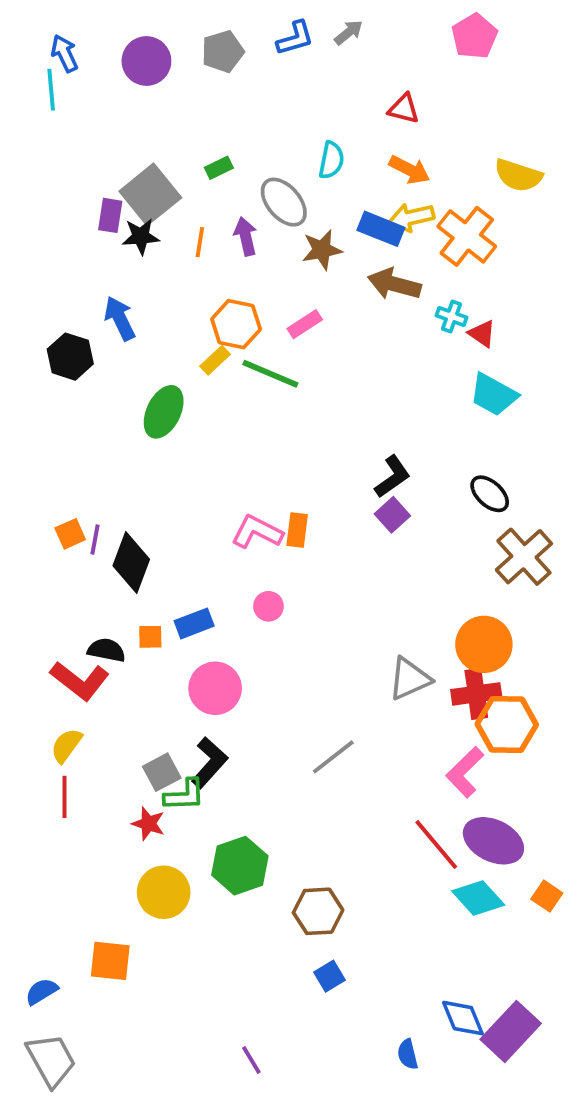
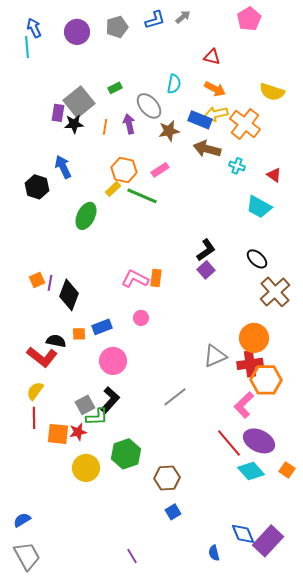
red triangle: (482, 334) -> (274, 175), moved
red star: (148, 824) -> (78, 432), turned -30
orange square: (110, 961) -> (58, 434), moved

